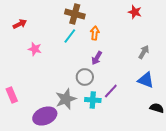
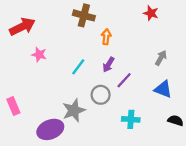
red arrow: (20, 24) -> (22, 27), size x1.6
cyan line: (70, 36) -> (78, 67), moved
gray circle: (85, 77) -> (101, 95), moved
purple line: (111, 91) -> (124, 80), moved
cyan cross: (93, 100) -> (131, 119), moved

